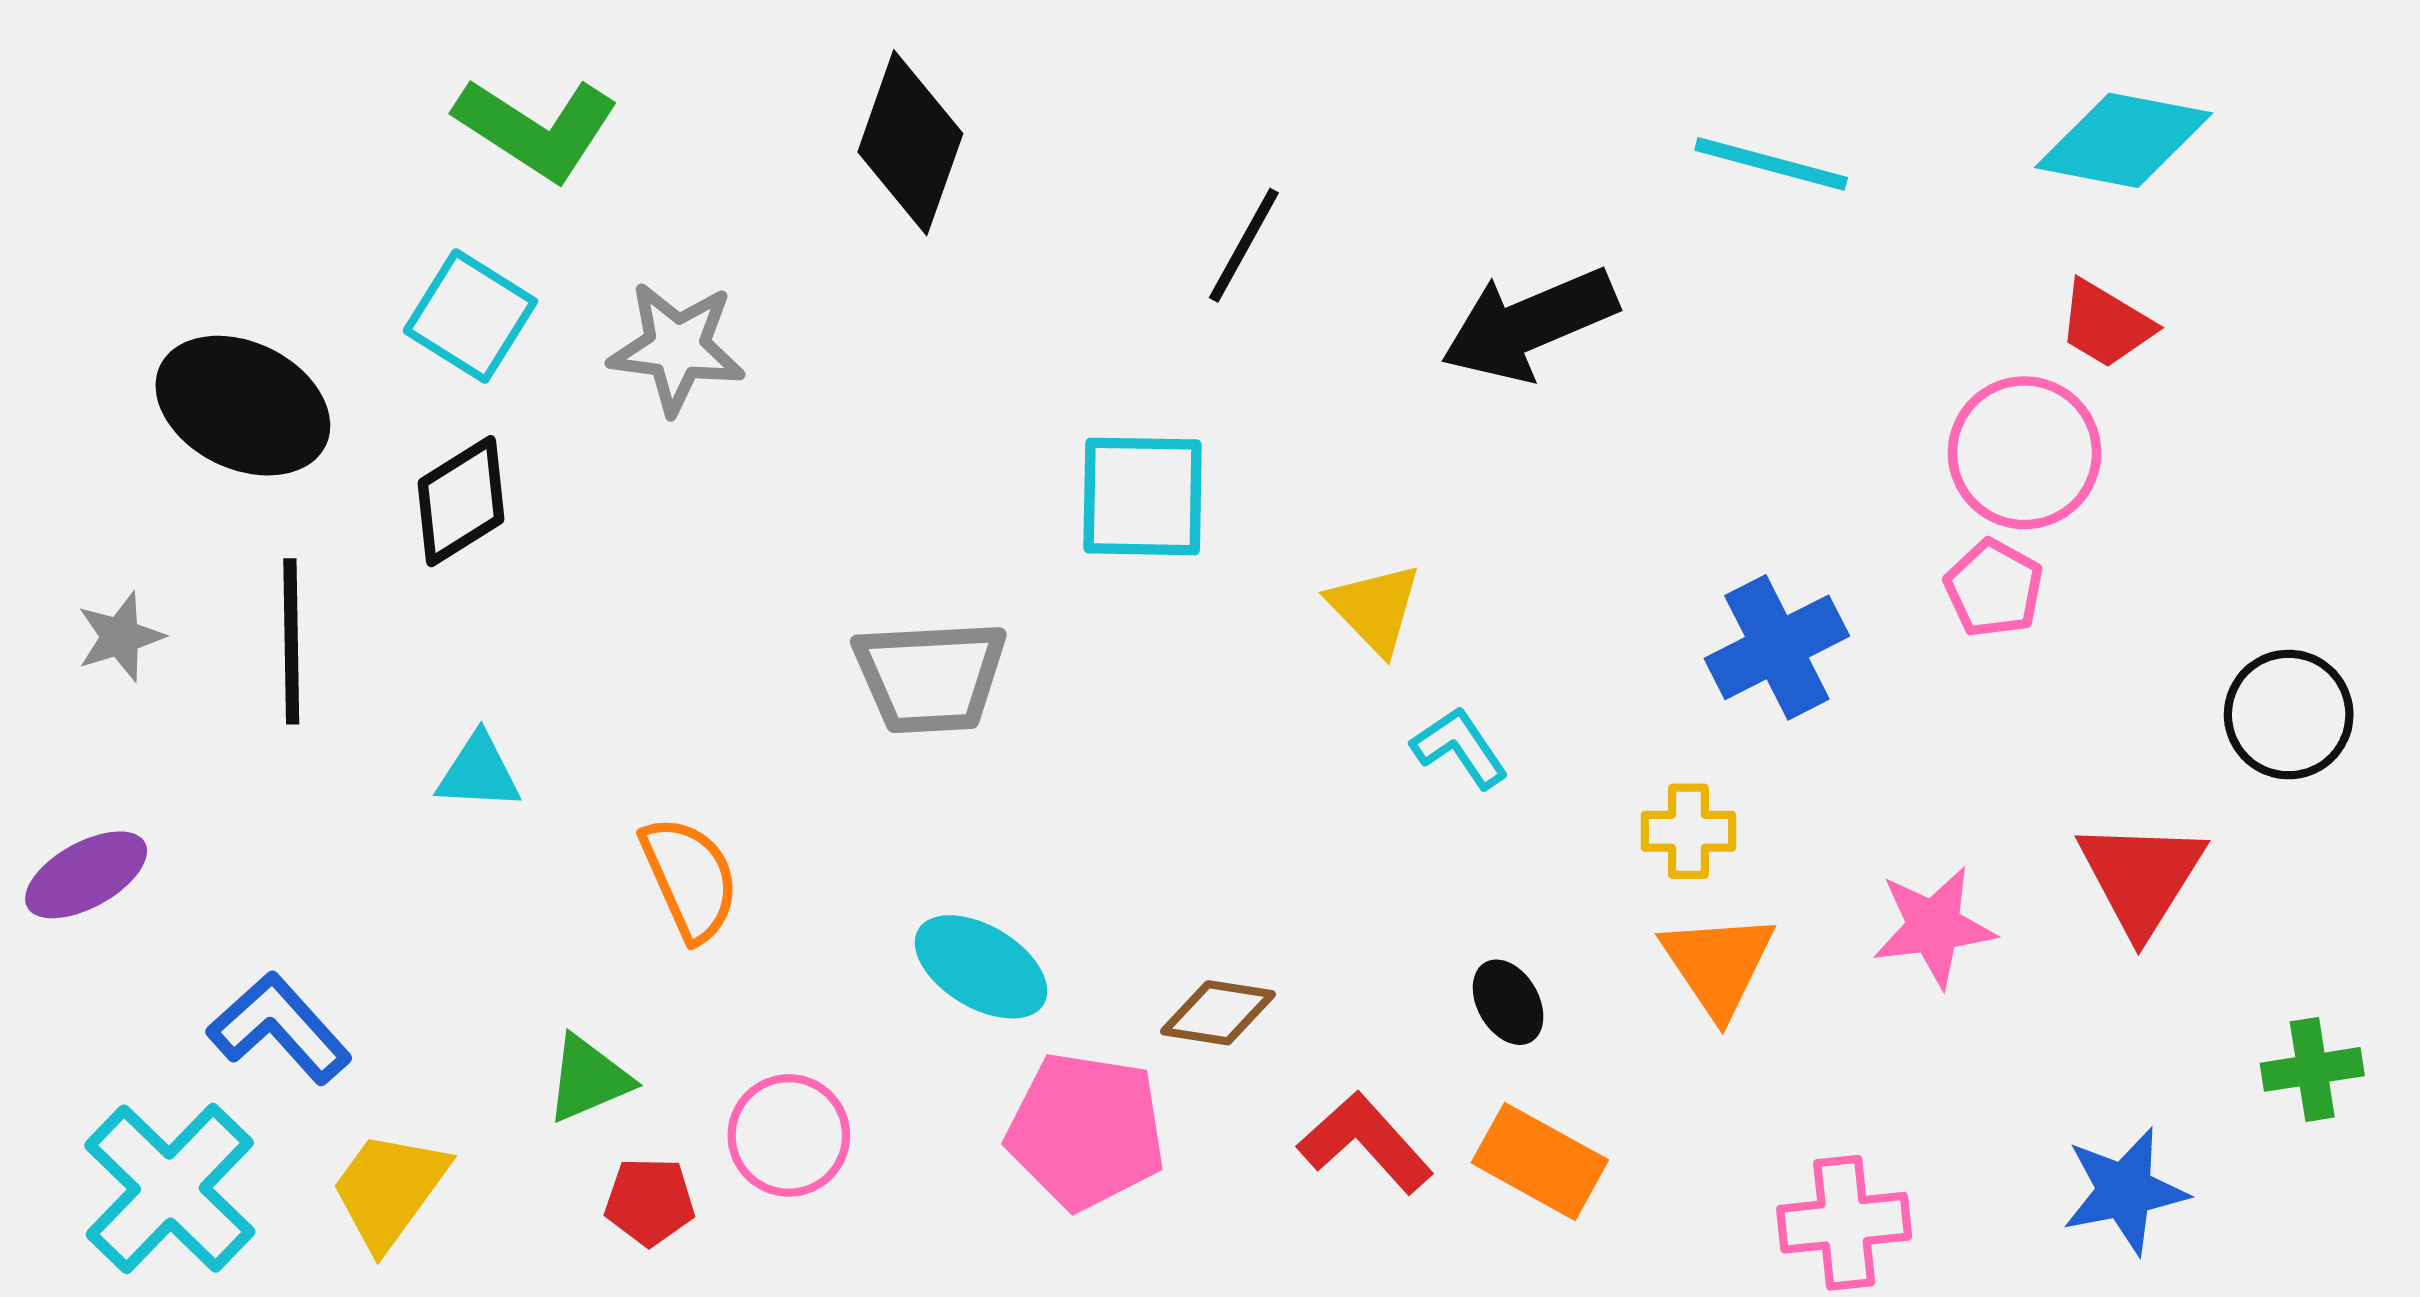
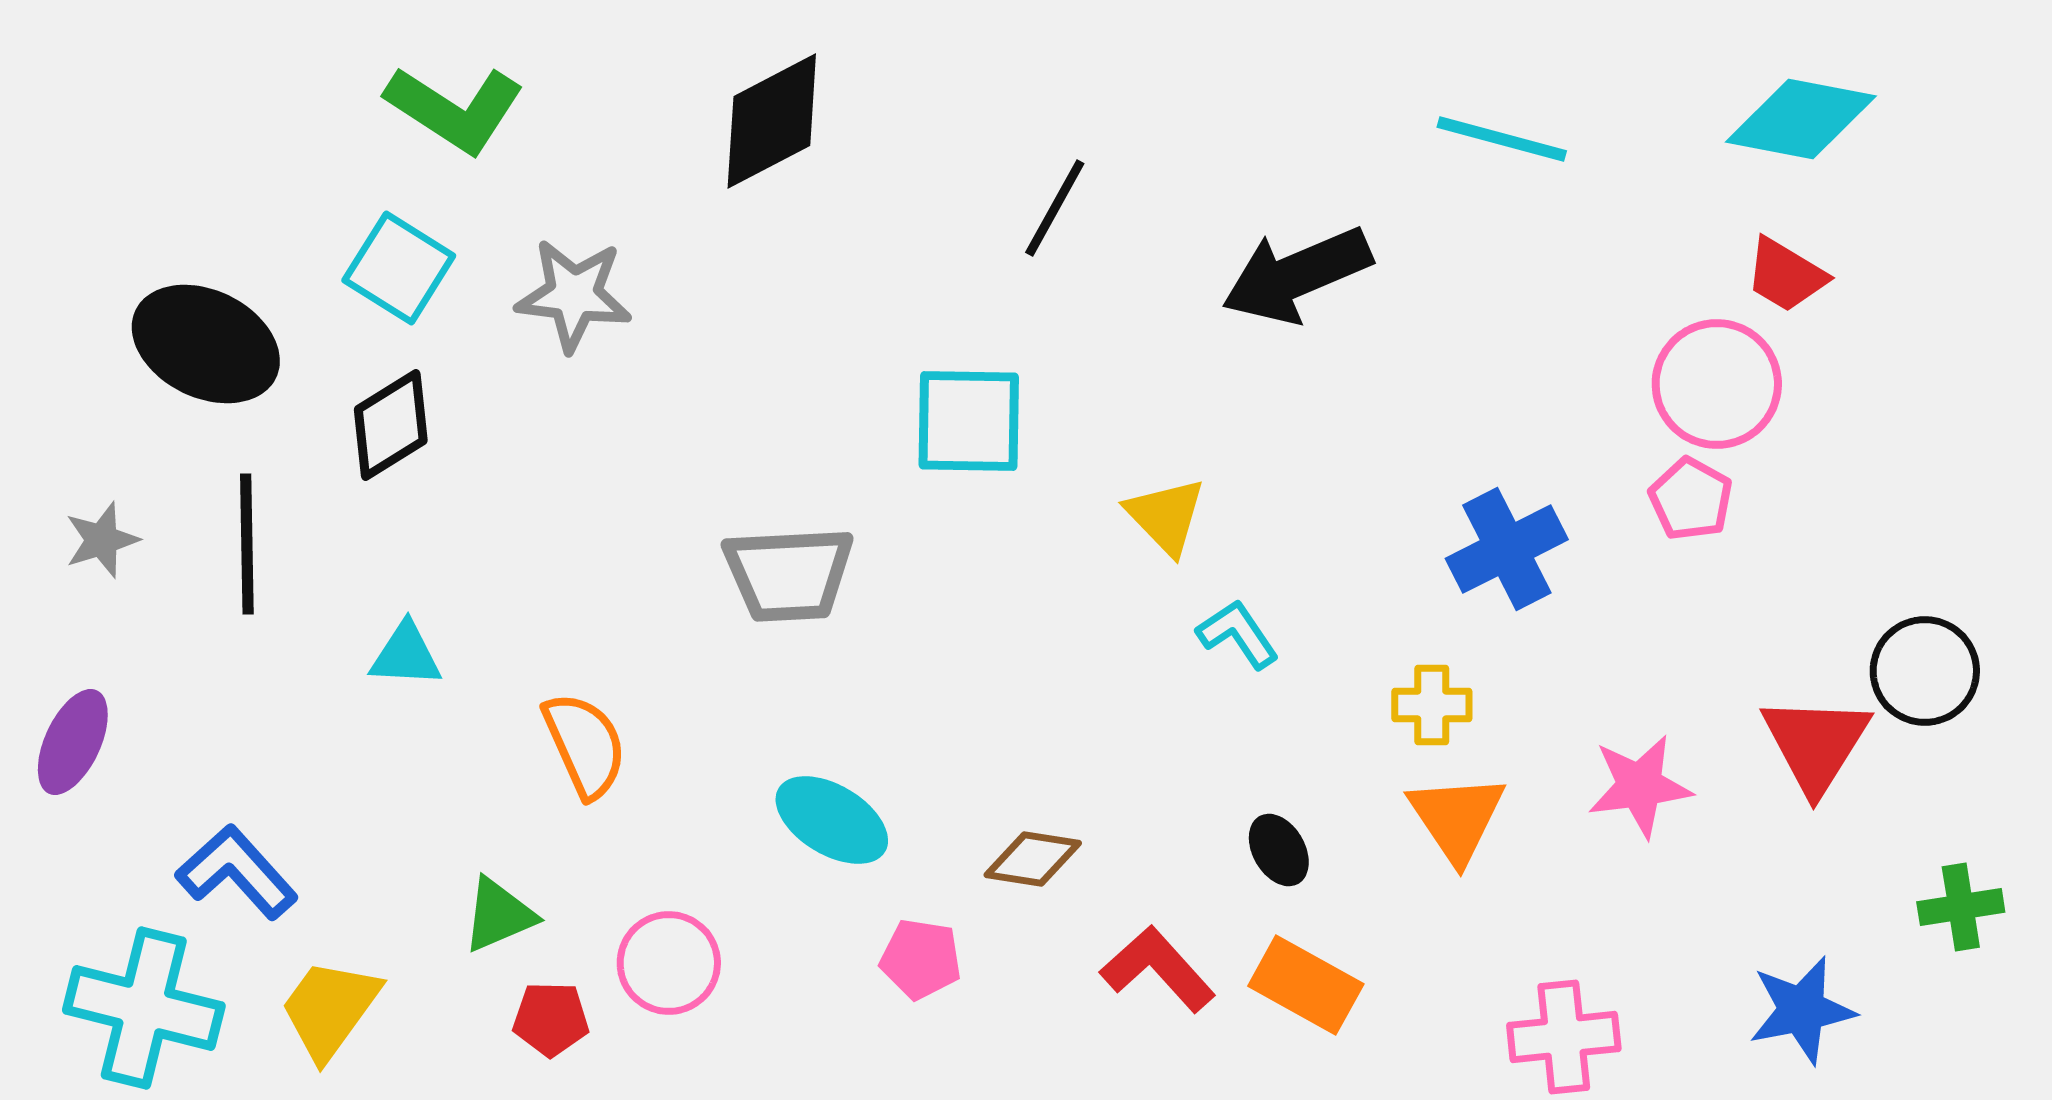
black diamond: (910, 143) -> (772, 121), turned 43
black circle: (2289, 715) -> (1925, 671), moved
purple ellipse: (86, 875) -> (73, 742), turned -36
pink pentagon: (1086, 1131) -> (921, 959), size x0.6
cyan cross: (170, 1189) -> (144, 1008), turned -30

